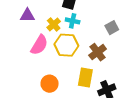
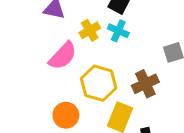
yellow hexagon: (66, 45) -> (99, 83), moved

